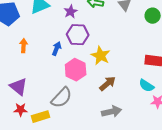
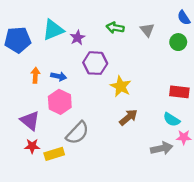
purple star: (71, 12) -> (77, 38), moved
blue arrow: (57, 49) -> (59, 76), moved, turned 80
pink hexagon: (76, 70) -> (60, 102), moved
gray arrow: (112, 112) -> (162, 148), moved

